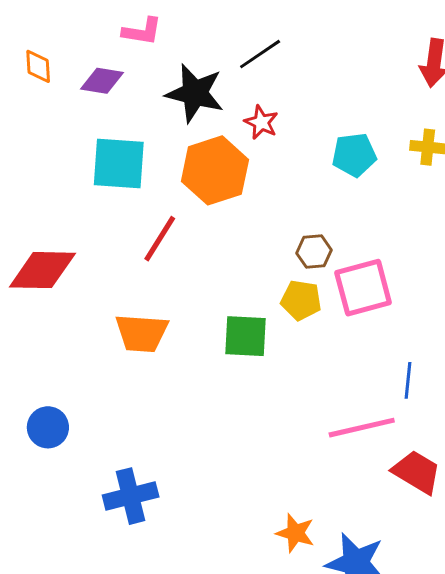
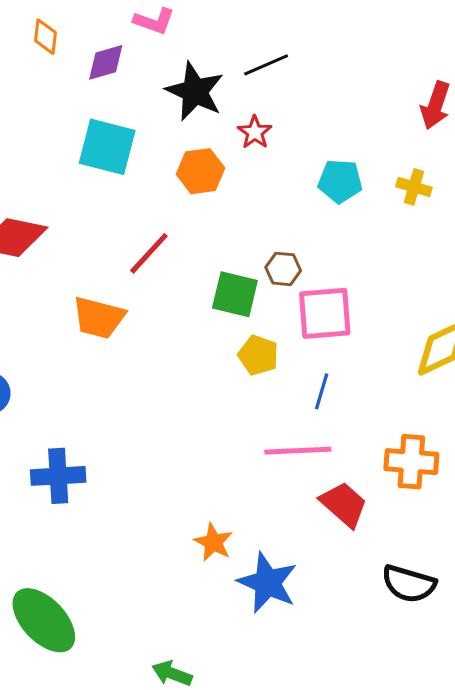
purple diamond: (102, 81) -> (106, 62), turned -36
orange hexagon: (215, 170) -> (201, 171), size x0.7
red line: (160, 239) -> (149, 253), moved
yellow pentagon: (301, 300) -> (258, 355), moved
green square: (245, 336) -> (235, 294), moved
blue line: (408, 380) -> (322, 391), moved

